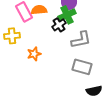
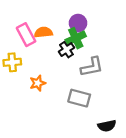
gray rectangle: (82, 67) -> (79, 98), moved

